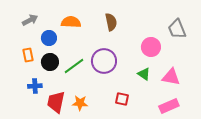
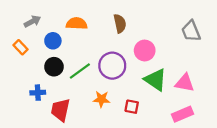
pink circle: (151, 47) -> (145, 51), moved
orange rectangle: (28, 55) -> (21, 47), moved, turned -32
green triangle: (144, 74) -> (155, 80), size x1.6
orange star: (80, 103) -> (101, 99), moved

